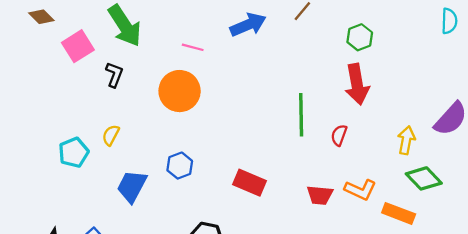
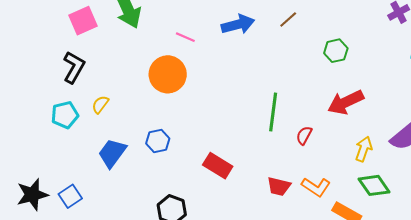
black L-shape: (114, 75) -> (74, 67), moved, size x1.4
red arrow: (357, 84) -> (346, 102), moved, turned 66

